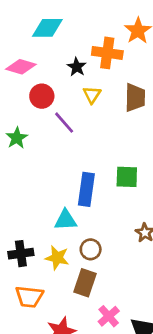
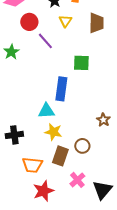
green square: (127, 177) -> (81, 63), moved
brown circle: (91, 249) -> (82, 146), moved
yellow star: (57, 258) -> (53, 132), moved
orange trapezoid: (29, 297) -> (32, 165), moved

